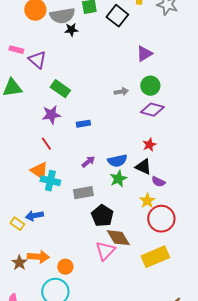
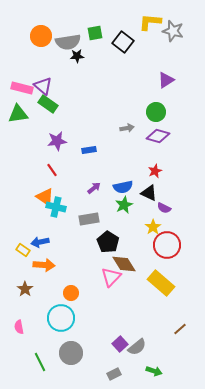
pink rectangle: (16, 50) -> (22, 88), moved, size x1.5
purple triangle: (144, 54) -> (166, 80), moved
green rectangle: (60, 89) -> (48, 104), moved
gray arrow: (121, 92) -> (127, 128), moved
orange arrow: (38, 257) -> (44, 265), moved
yellow rectangle: (155, 257) -> (161, 283), turned 64

